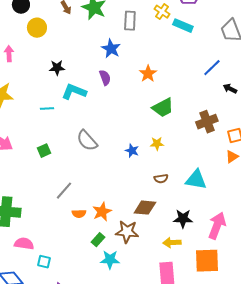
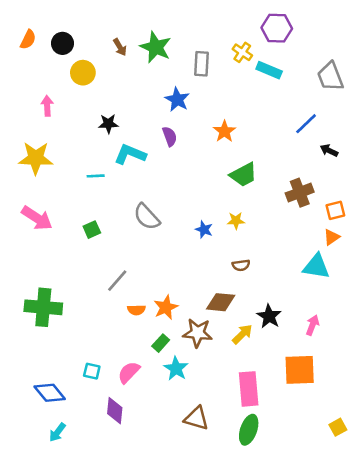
cyan triangle: (196, 180) -> (316, 267), moved
black star: (183, 219) -> (269, 316), turned 30
pink arrow: (217, 226) -> (312, 325), size x0.6
yellow arrow: (172, 243) -> (242, 334), moved, turned 138
pink semicircle: (24, 244) -> (129, 372), moved, turned -54
cyan star: (110, 260) -> (176, 369), turned 30

